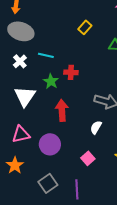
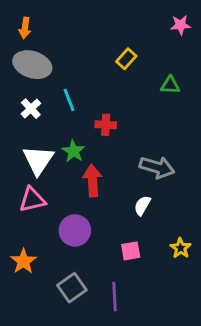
cyan line: (46, 55) -> (69, 100), turned 56
green star: (51, 81) -> (73, 151), moved
pink triangle: (21, 134) -> (32, 200), moved
pink square: (88, 158) -> (131, 251), turned 32

